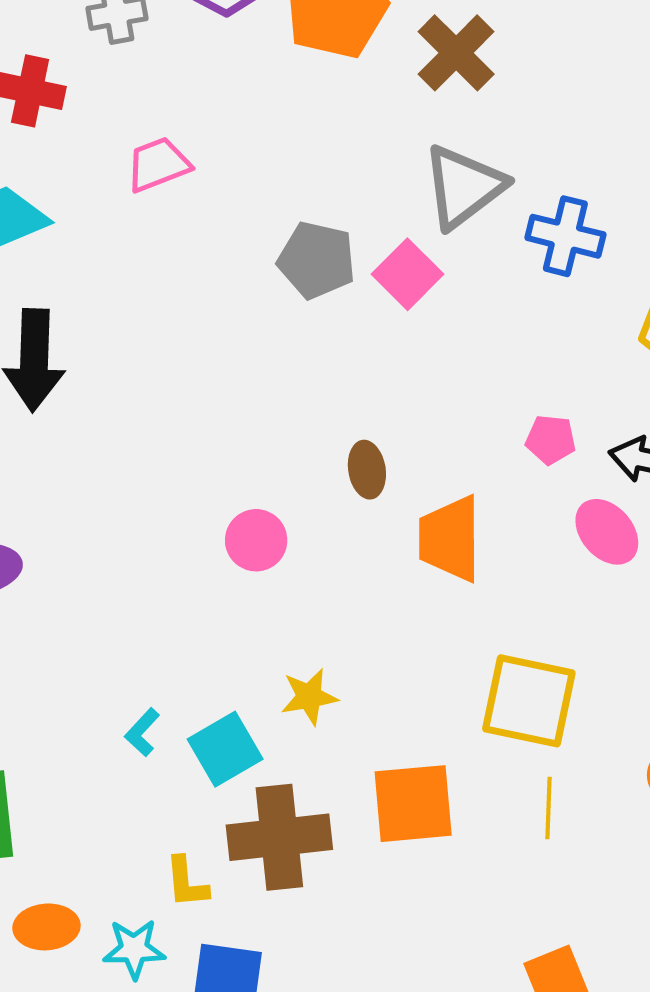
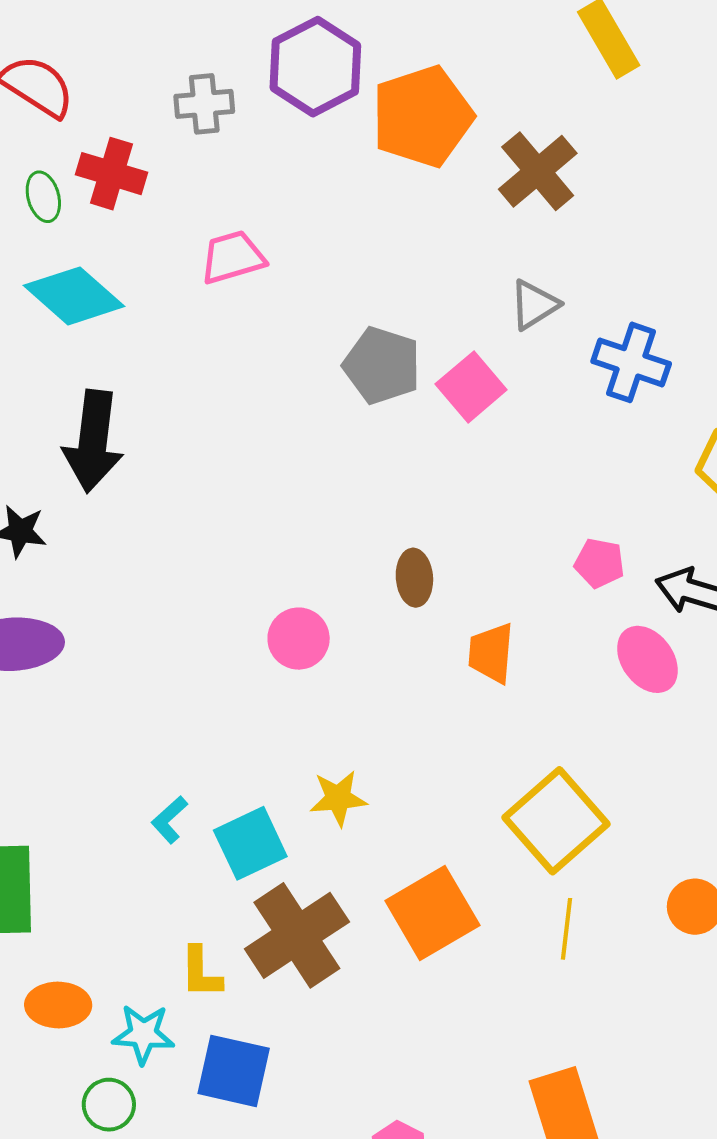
gray triangle: (464, 187) -> (534, 305), size x0.6
orange trapezoid: (450, 539) -> (491, 653), size x0.7
yellow square: (529, 701) -> (556, 821), turned 32
orange square: (413, 804) -> (432, 913), turned -30
brown cross: (279, 837) -> (297, 935), turned -32

